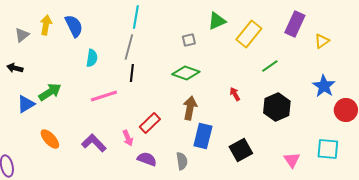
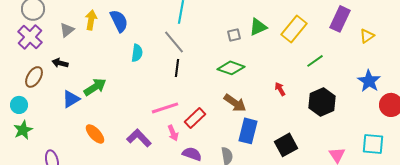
green triangle: (217, 21) -> (258, 27), moved
gray line: (129, 47) -> (174, 42), turned -55
pink line: (104, 96) -> (165, 108), moved
brown arrow: (190, 108) -> (235, 103), turned 115

